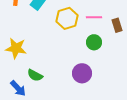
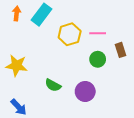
brown rectangle: (117, 25) -> (121, 50), moved
green semicircle: (35, 75) -> (53, 85), moved

